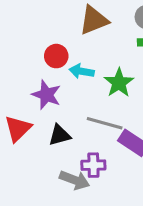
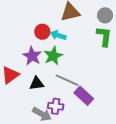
cyan arrow: (82, 71) -> (58, 35), moved
green star: (119, 83) -> (53, 56), moved

